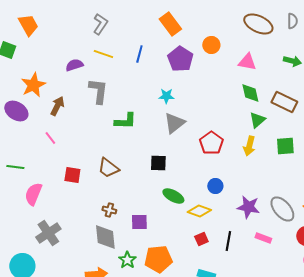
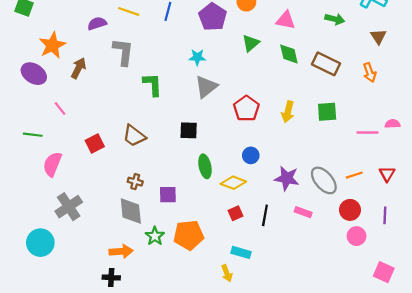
green triangle: (257, 120) -> (251, 43), moved
green L-shape: (125, 121) -> (153, 85), turned -95
pink line: (50, 138) -> (60, 109), moved
red square: (72, 175) -> (95, 143), turned -36
green ellipse: (173, 196) -> (205, 166), turned 50

